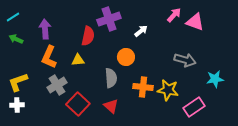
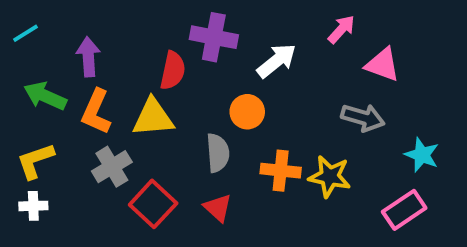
purple cross: (109, 19) -> (214, 37), turned 30
pink triangle: (195, 22) -> (383, 65), moved
white arrow: (141, 31) -> (277, 61), size x1.5
green arrow: (16, 39) -> (45, 96), moved, size x1.5
yellow triangle: (78, 60) -> (153, 118), size x1.6
cyan star: (215, 79) -> (422, 155), turned 30
pink rectangle: (194, 107) -> (404, 210), moved

